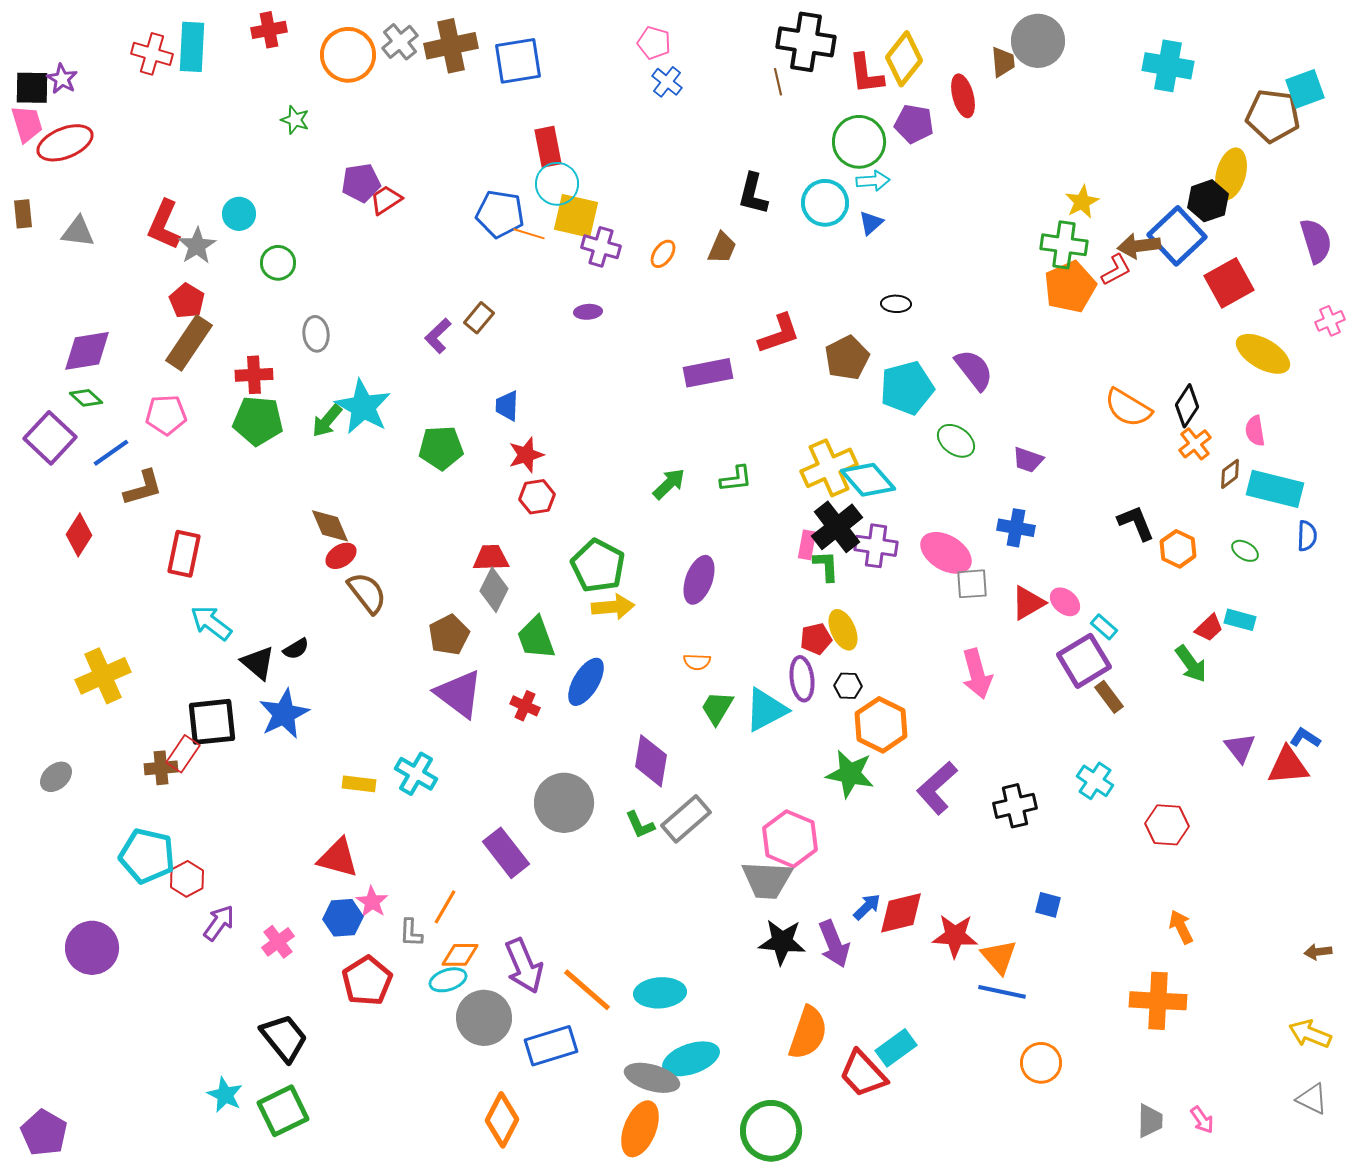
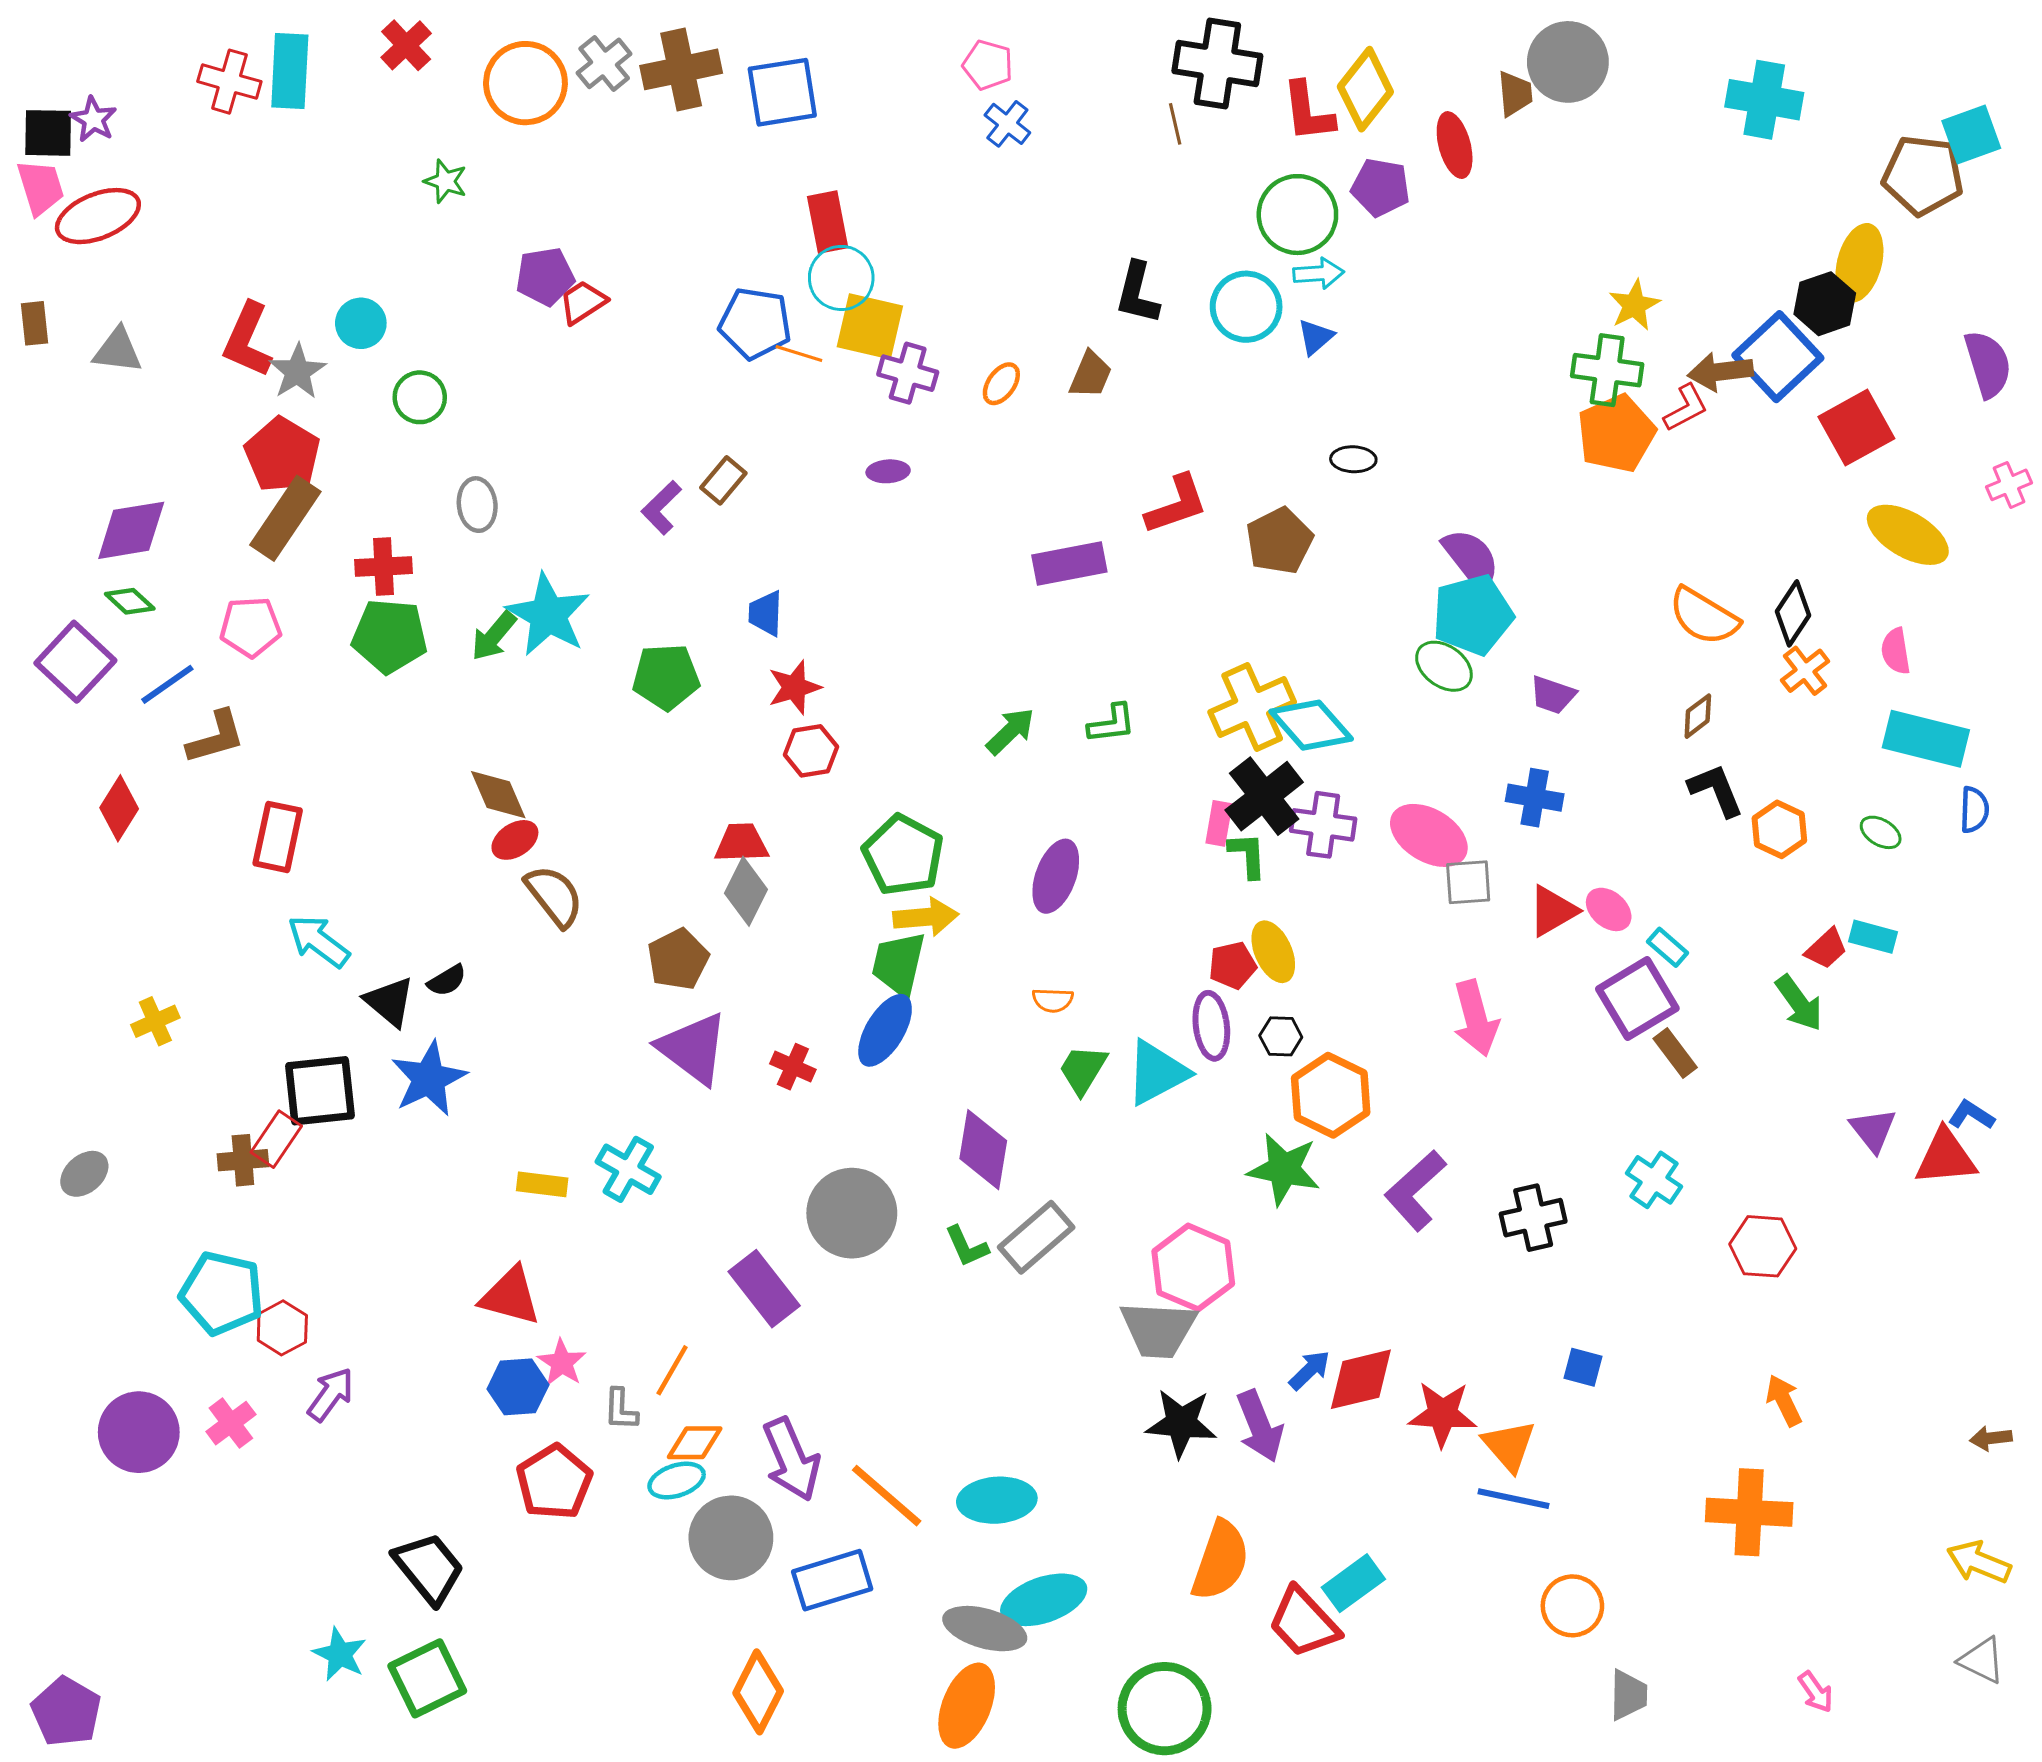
red cross: (269, 30) -> (406, 45), turned -32
red pentagon: (187, 301) -> (282, 455), size x1.4
cyan pentagon: (907, 388) -> (1473, 615), moved
brown diamond: (1230, 474) -> (1698, 716), moved
green trapezoid: (536, 638) -> (899, 964), moved, turned 33
yellow cross: (103, 676) -> (155, 1021), size x0.6
pink cross: (278, 942) -> (231, 1423), moved
gray trapezoid: (1150, 1121) -> (1628, 1695), moved

